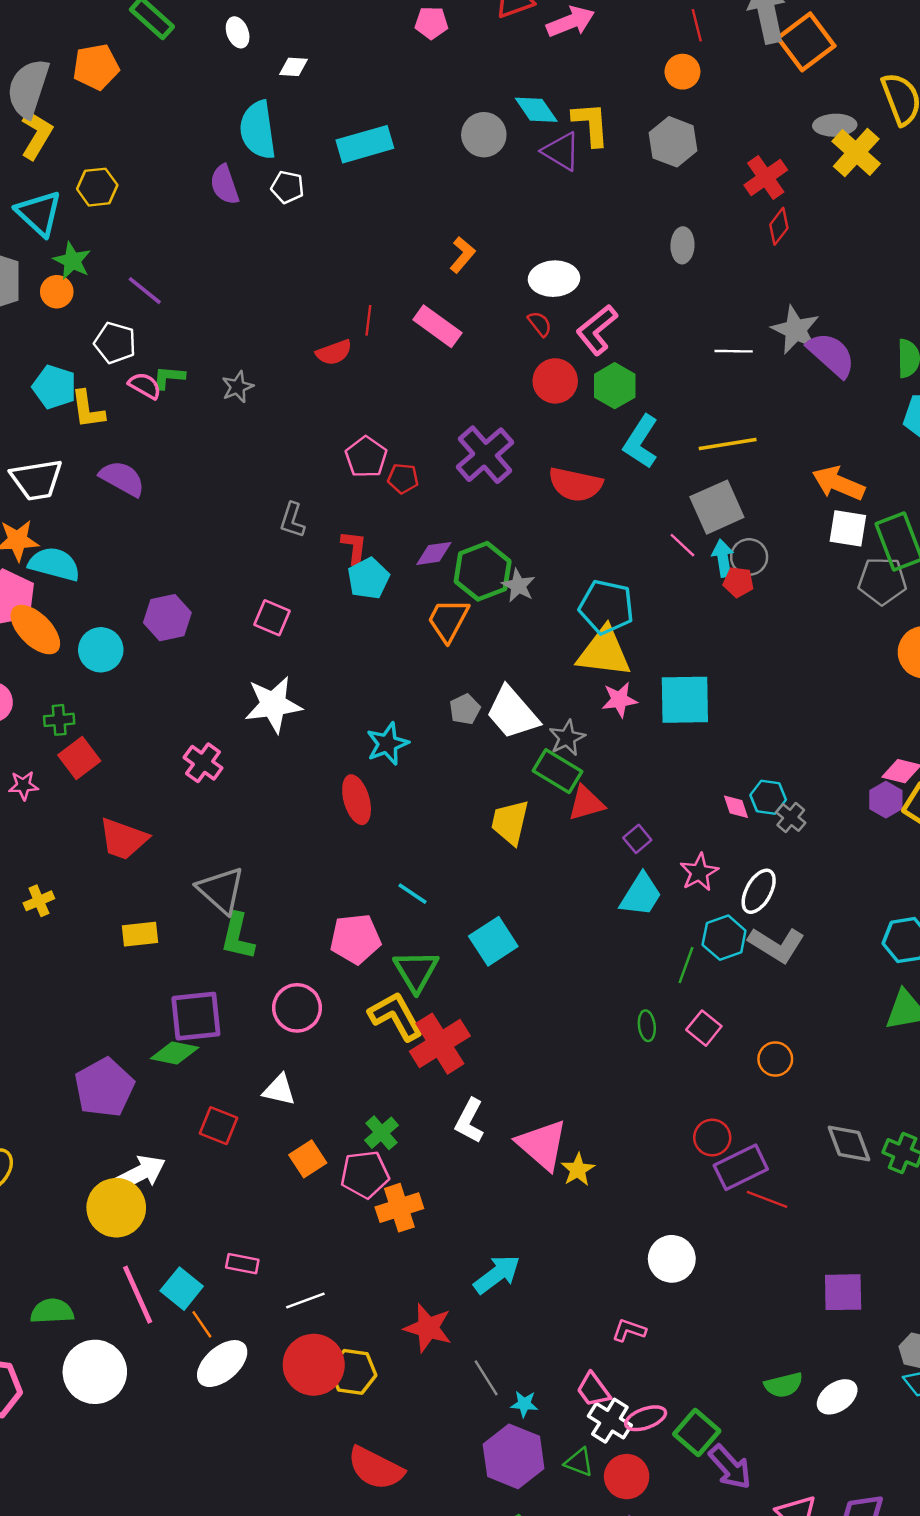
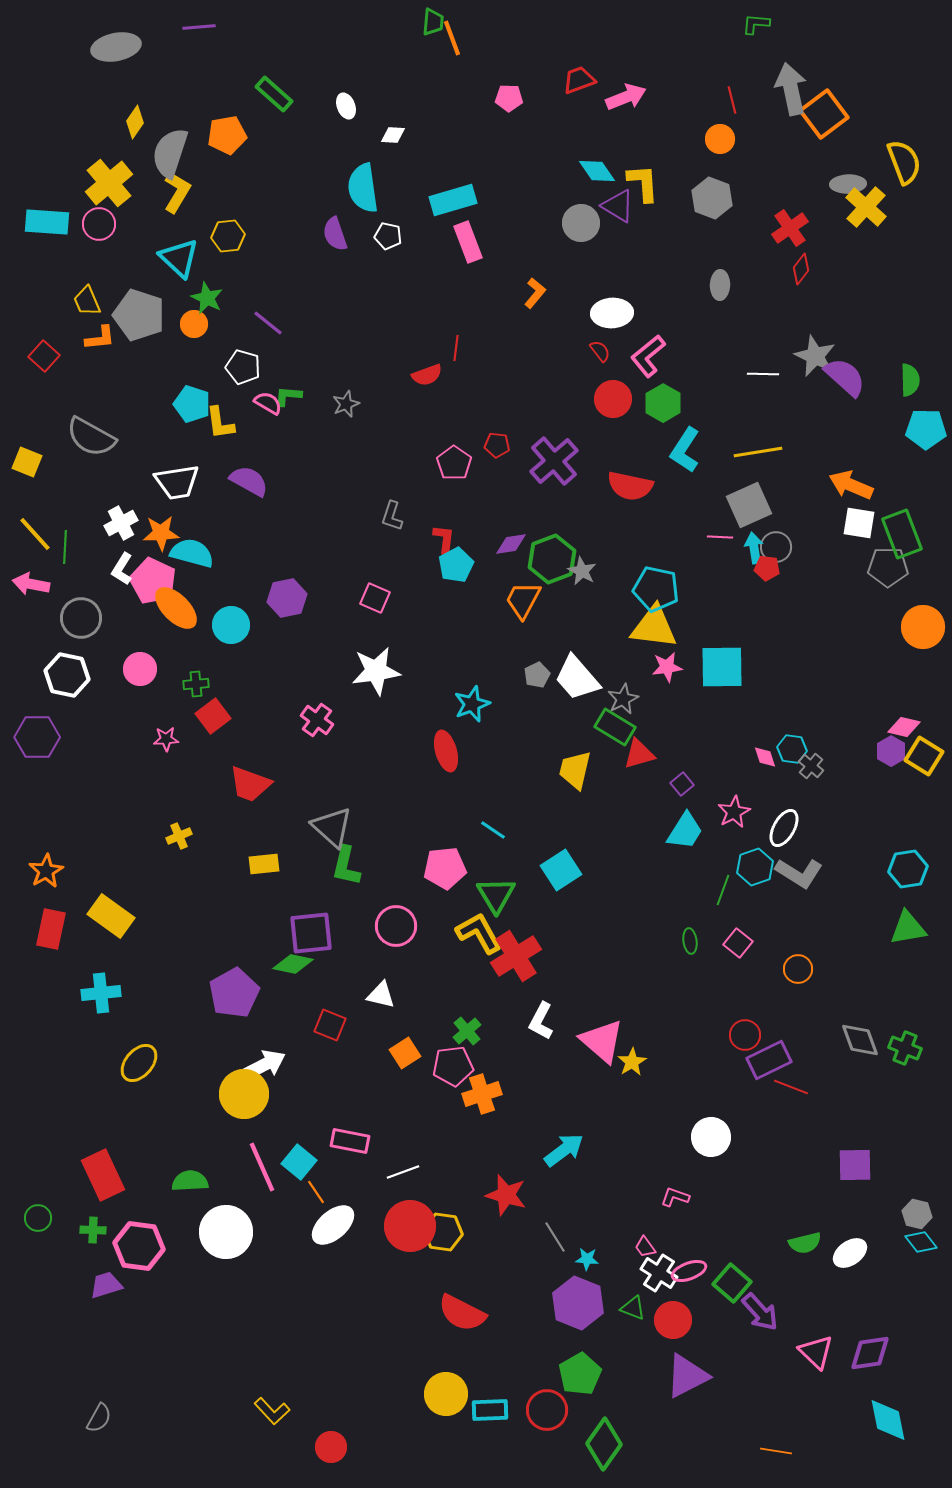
gray circle: (484, 135) -> (581, 223), moved
pink rectangle: (437, 326) -> (468, 242), moved, turned 33
red pentagon: (403, 478) -> (497, 445), moved
pink line: (682, 545) -> (720, 537), turned -40
pink rectangle: (242, 1264) -> (350, 1141), size x1.4
pink trapezoid: (593, 1390) -> (645, 1247), size x0.7

